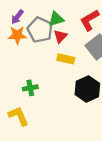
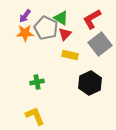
green triangle: (56, 19) -> (61, 18), turned 49
yellow L-shape: (18, 116) -> (35, 116), moved

